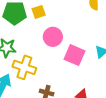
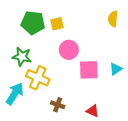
pink square: (74, 55) -> (89, 70), turned -30

